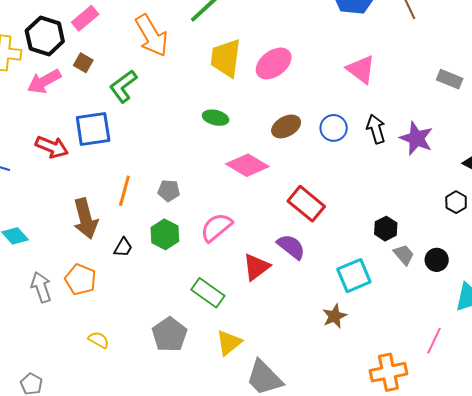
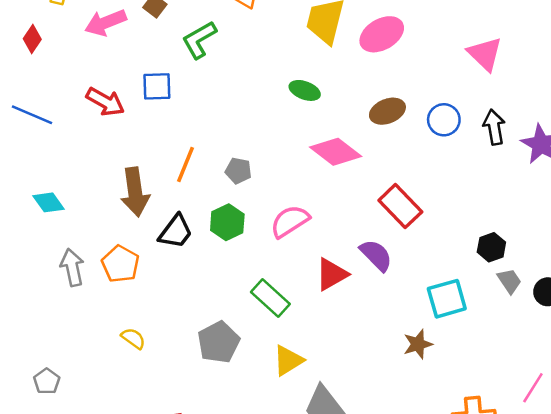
blue square: (93, 129) -> (157, 86), size x0.7
black trapezoid: (123, 247) -> (176, 232), size x1.5

